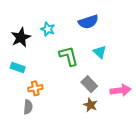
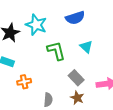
cyan star: (48, 29) -> (36, 25), size x1.5
gray semicircle: (28, 107) -> (48, 100), moved

